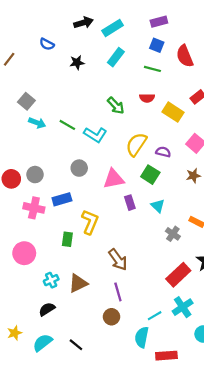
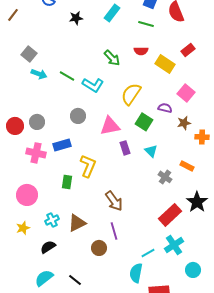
purple semicircle: (163, 152) -> (165, 108), moved
brown circle: (111, 317) -> (99, 248), moved
yellow star: (15, 333) -> (23, 228), moved

